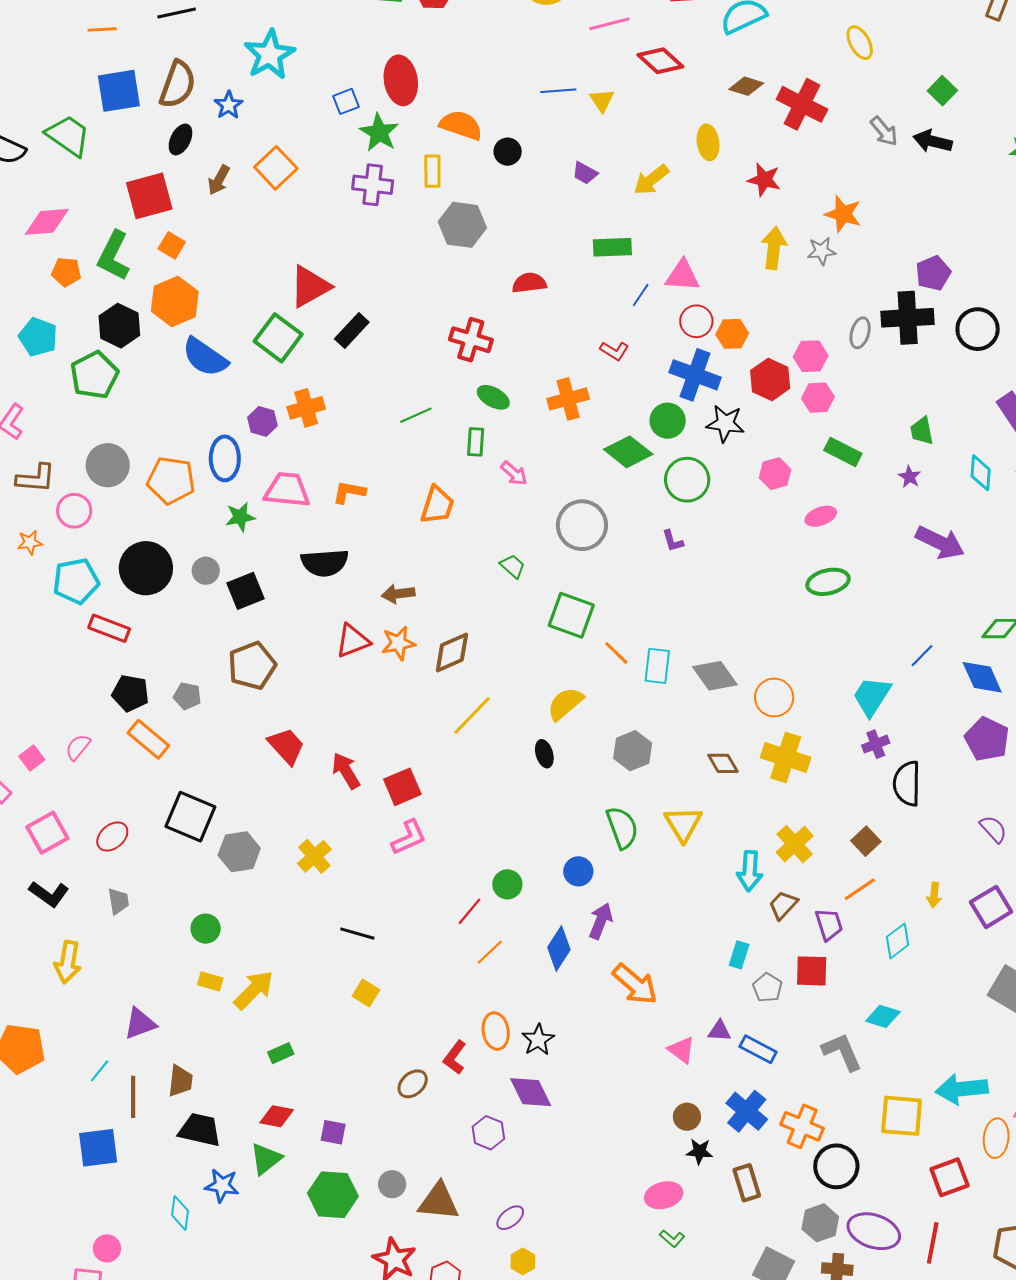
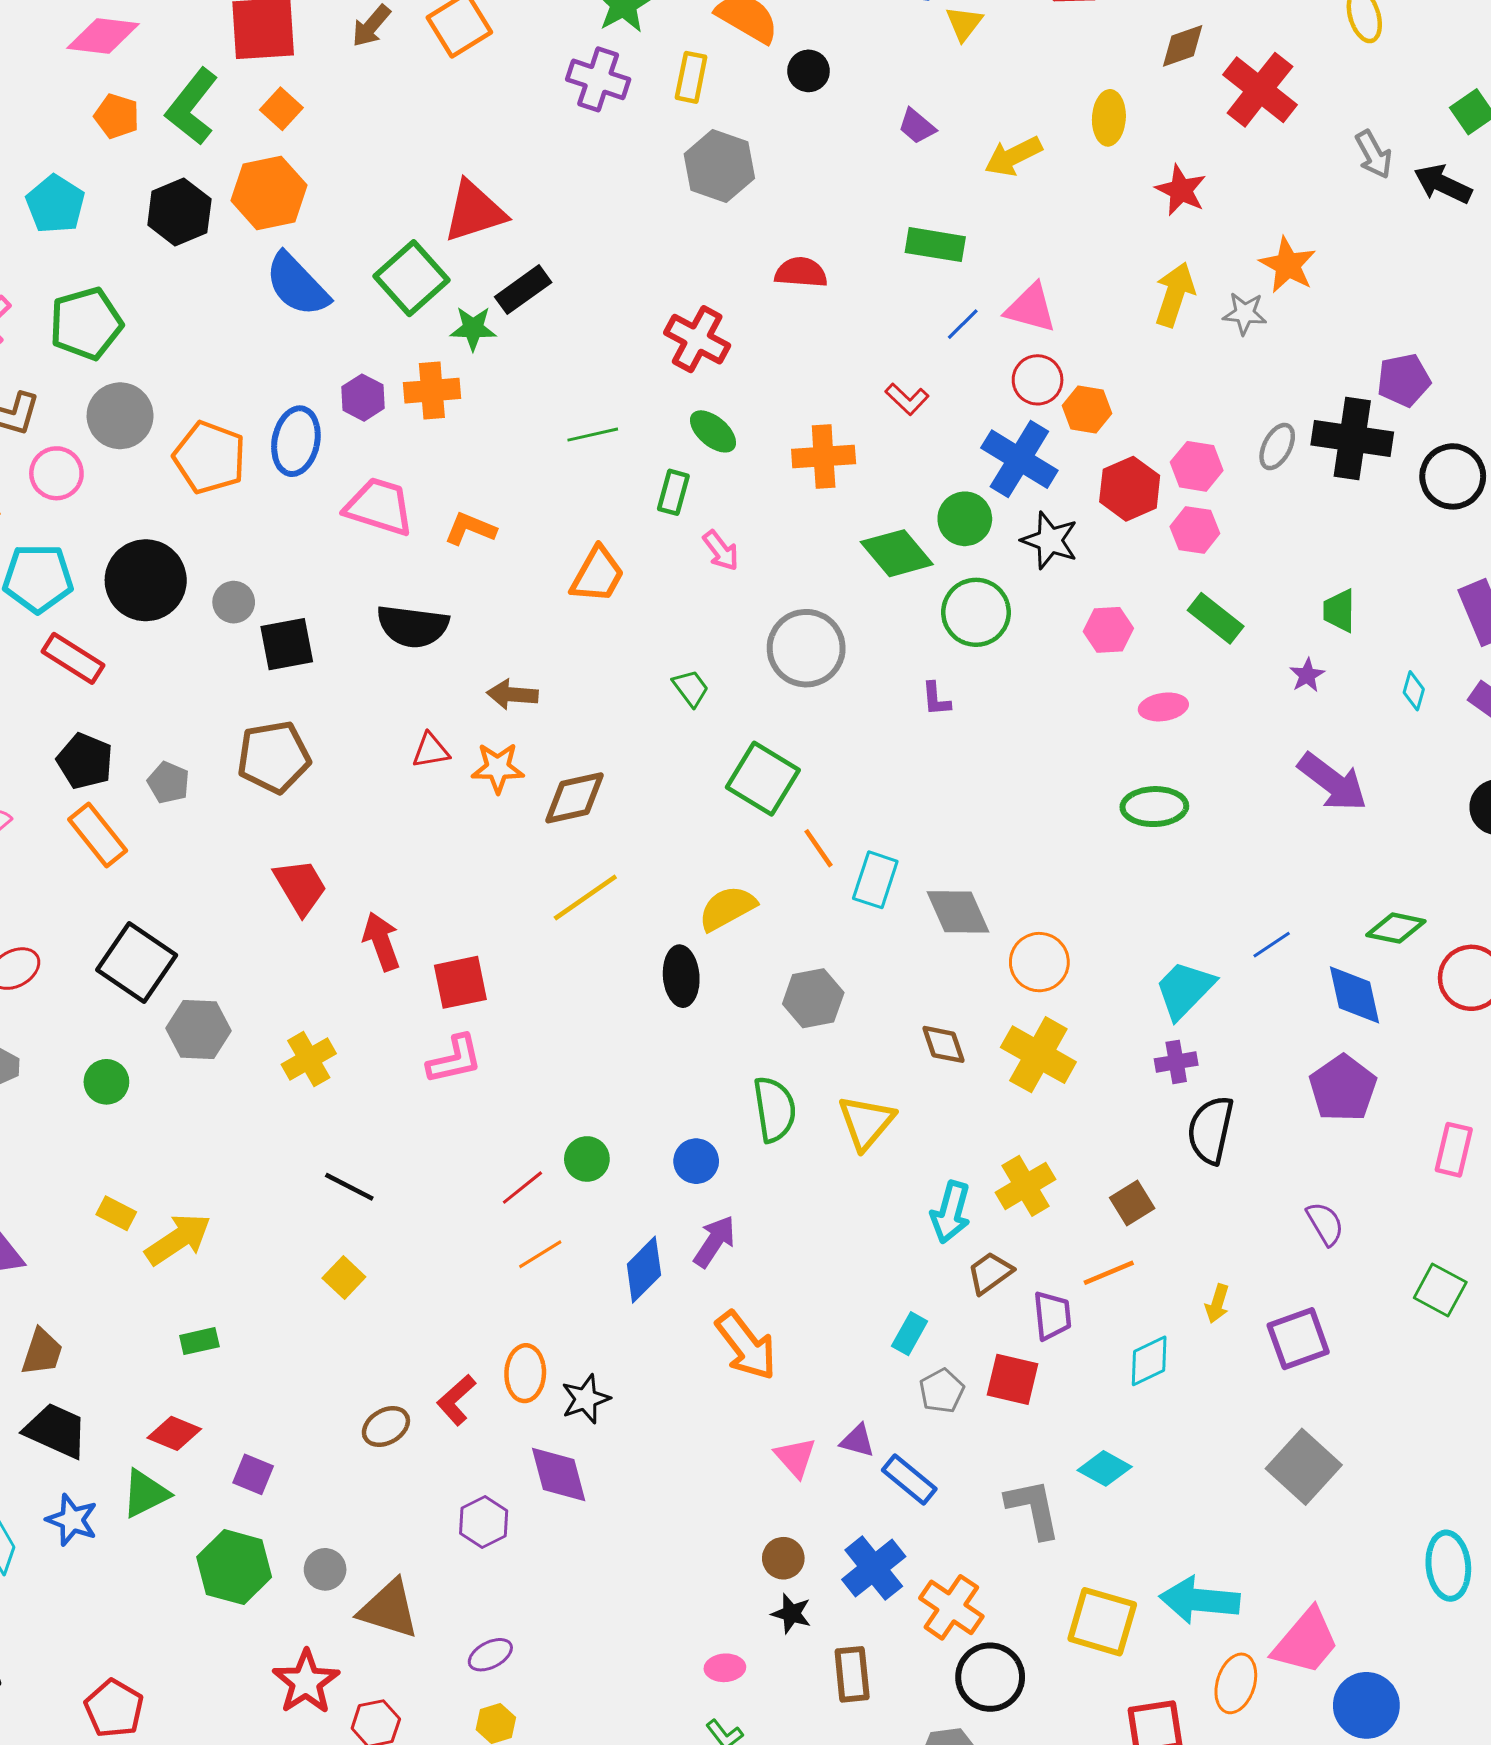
brown diamond: (746, 86) -> (1183, 46), turned -48
green pentagon: (94, 375) -> (86, 324), moved
cyan diamond: (981, 473) -> (1414, 691), size x0.7
green star: (240, 517) -> (473, 328), moved
red triangle: (353, 641) -> (431, 751), size x0.7
black ellipse: (544, 754) -> (681, 976), size x1.4
green circle: (206, 929) -> (106, 1082), moved
pink ellipse: (664, 1195) -> (725, 1668), size x0.7

